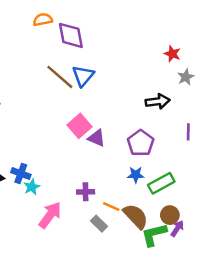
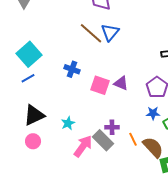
pink square: (79, 126) -> (100, 85), moved, turned -30
blue cross: (21, 174) -> (72, 69), moved
orange line: (111, 207) -> (133, 139), turned 40
gray rectangle: (99, 224) -> (103, 140), moved, size x1.5

